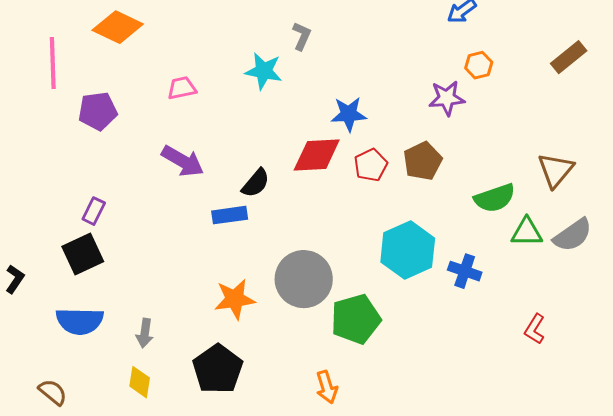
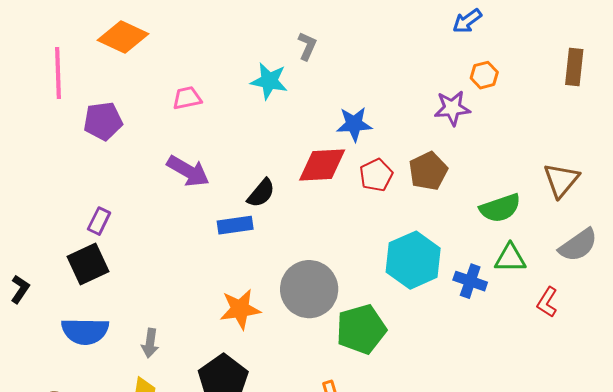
brown rectangle: (569, 57) -> (574, 67), turned -45
green triangle: (527, 232) -> (510, 258), moved
red L-shape: (535, 329) -> (547, 302), moved

